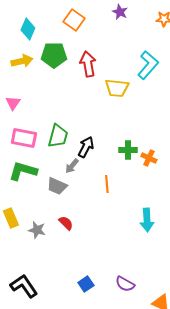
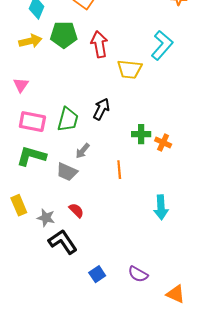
black arrow: (86, 147) -> (101, 109), moved
black L-shape: (24, 286) -> (63, 242), moved

